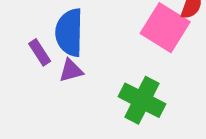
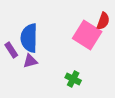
green cross: (142, 100) -> (73, 79), size x0.6

